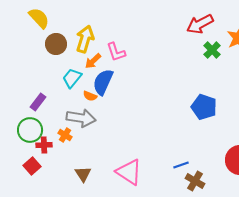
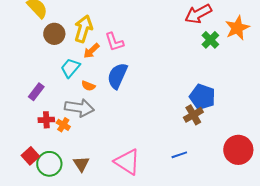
blue semicircle: (103, 82) -> (117, 76), moved
green circle: (30, 130) -> (49, 164), moved
red cross: (44, 145) -> (46, 120), moved
brown cross: (195, 181) -> (193, 115), moved, turned 30

